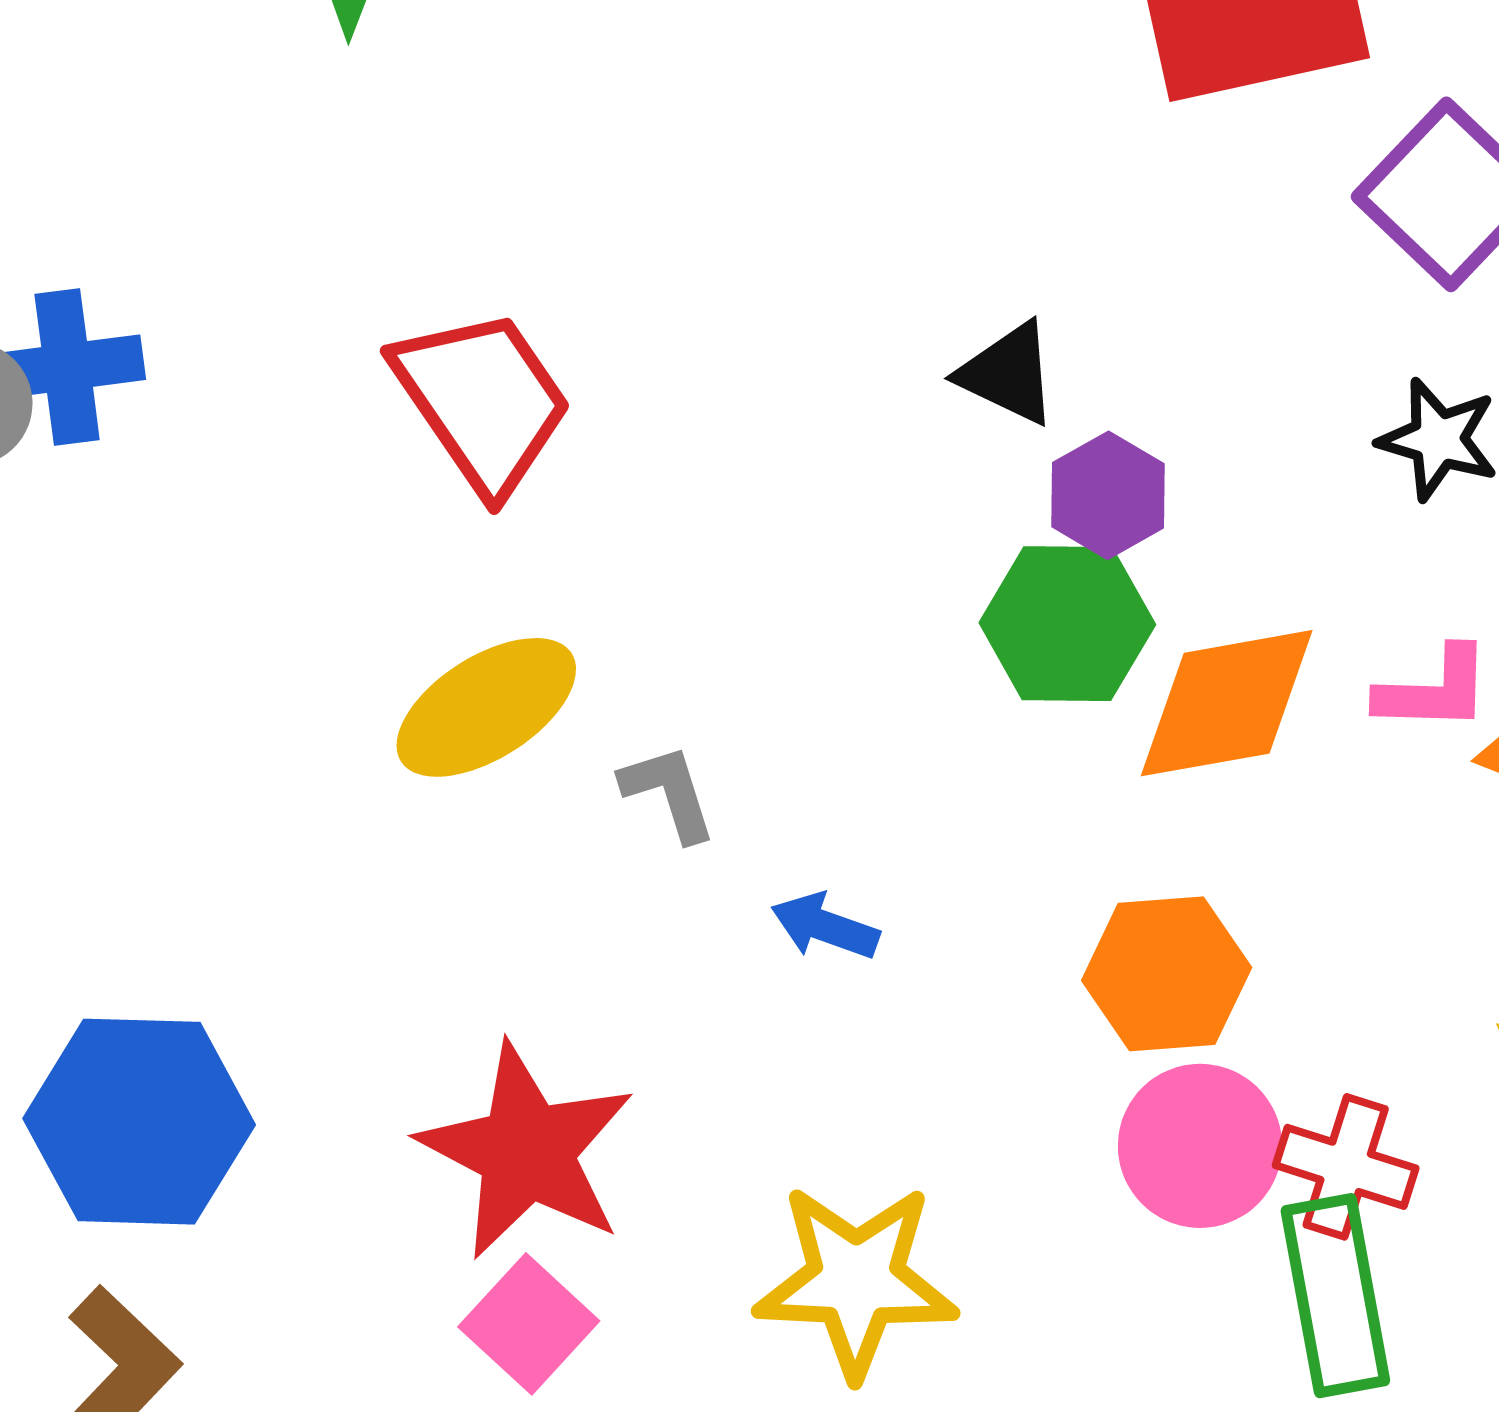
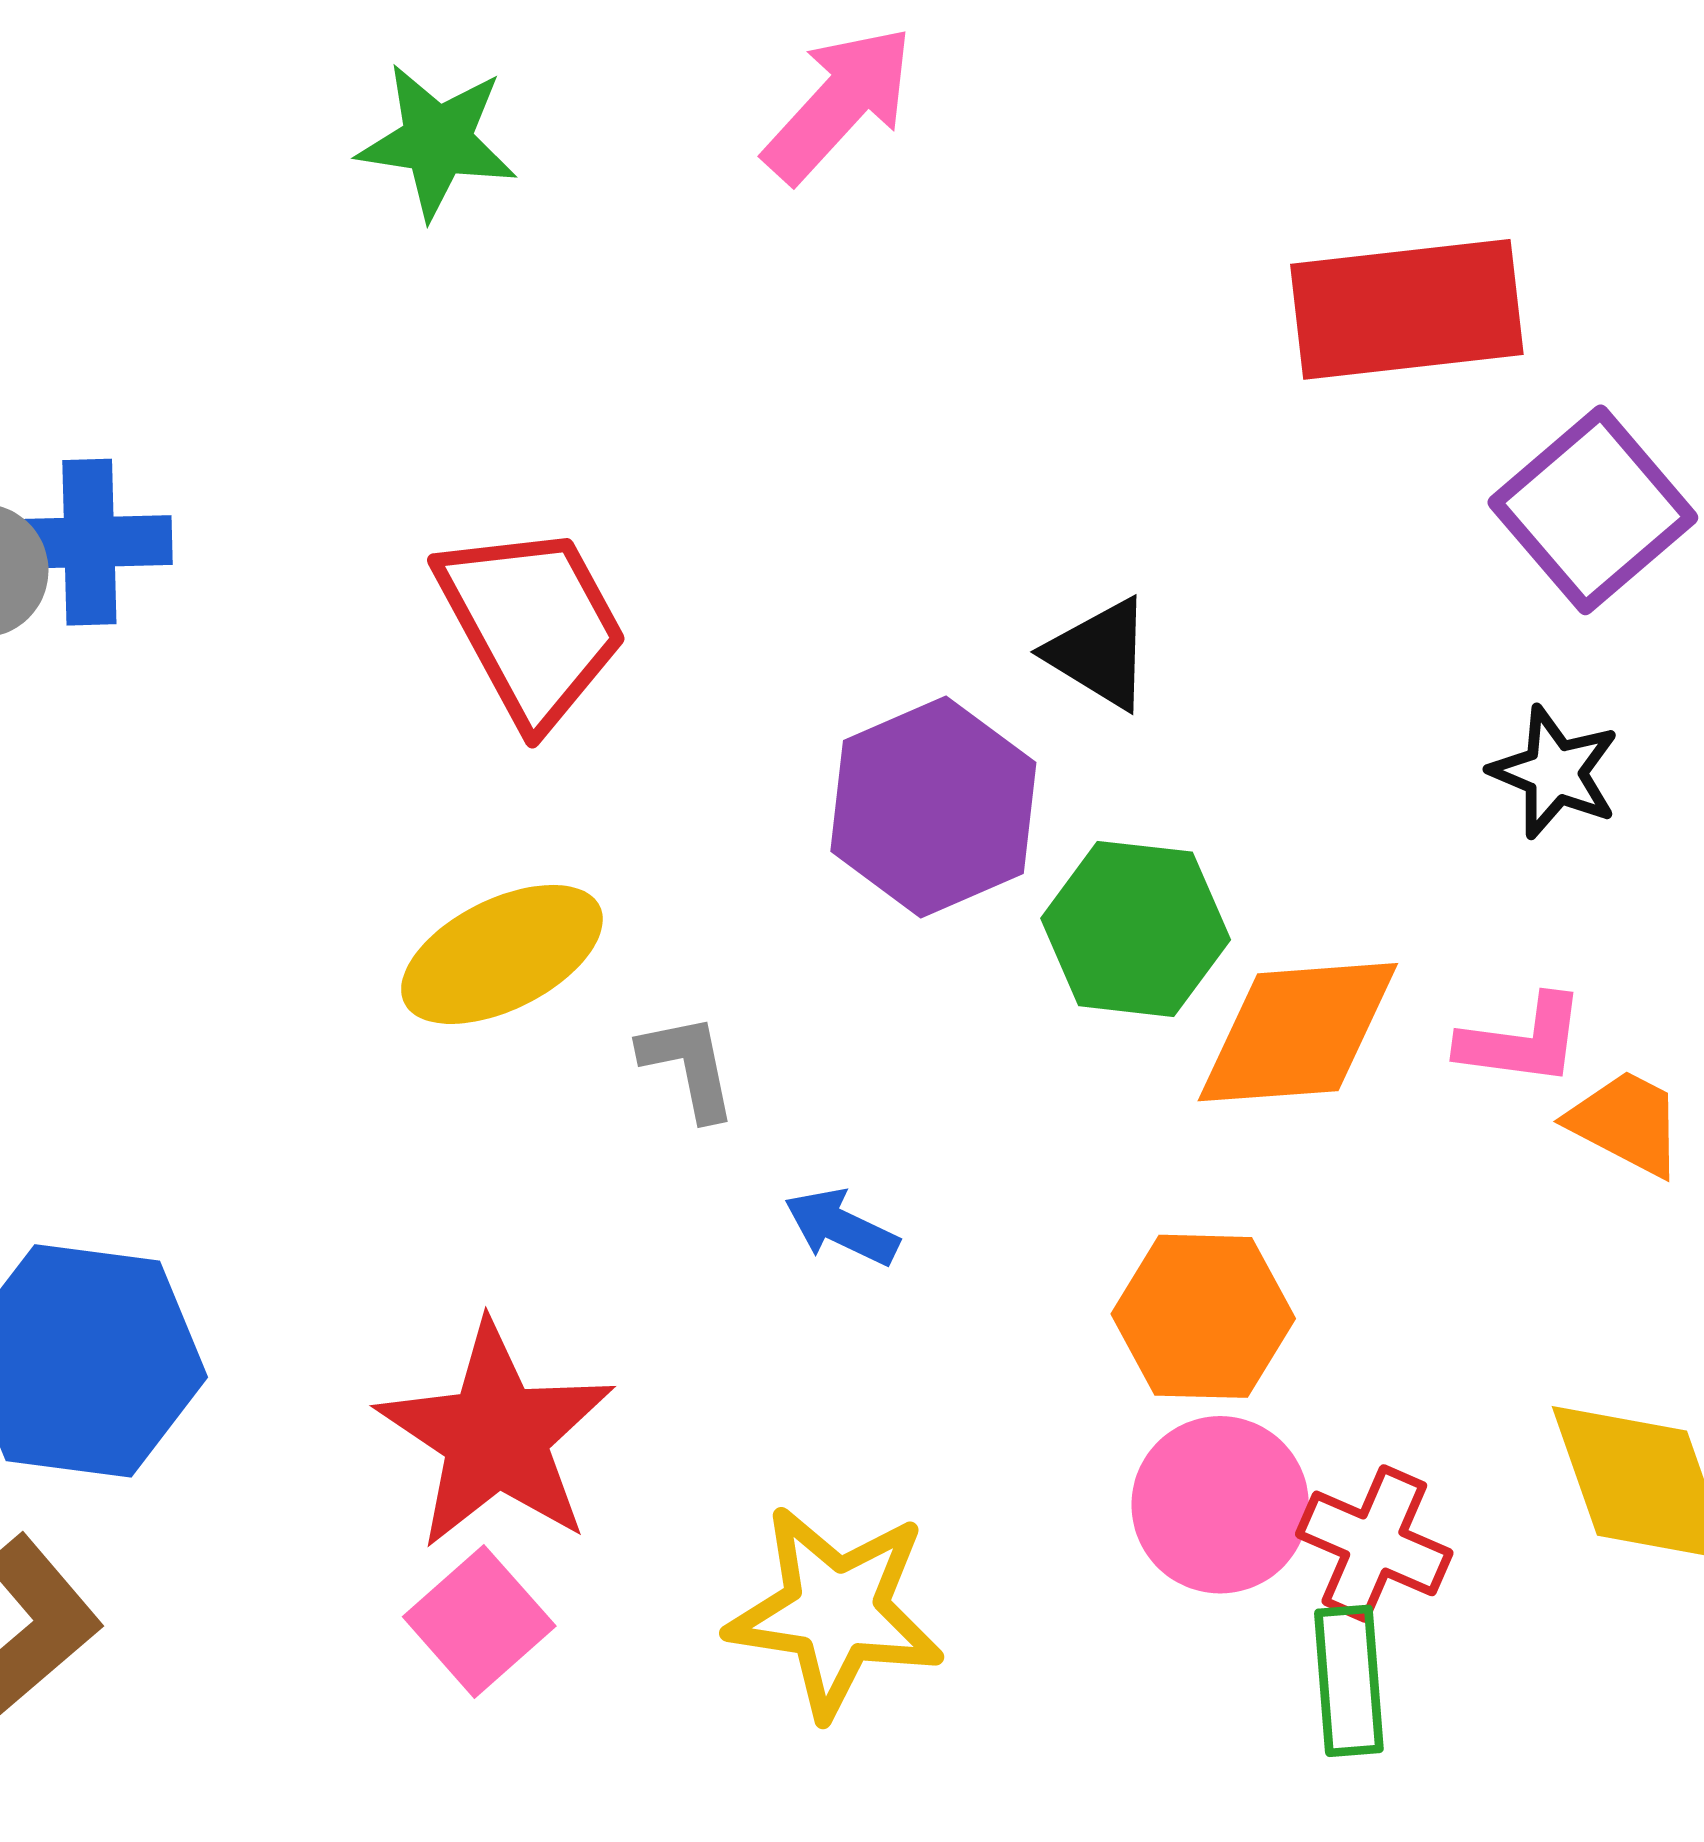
purple hexagon: (1108, 495) -> (933, 807), moved, size x1.6
green rectangle: (1335, 1296) -> (1349, 1681), size x0.7

